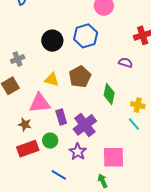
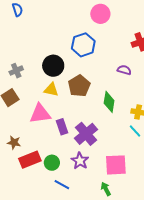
black circle: (52, 41) -> (53, 66), moved
brown star: (25, 124) -> (14, 143), moved
green circle: (50, 141) -> (52, 163), moved

